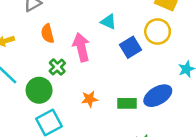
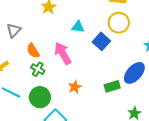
green cross: (57, 67) -> (38, 69), moved
orange star: (90, 99) -> (75, 87), moved

